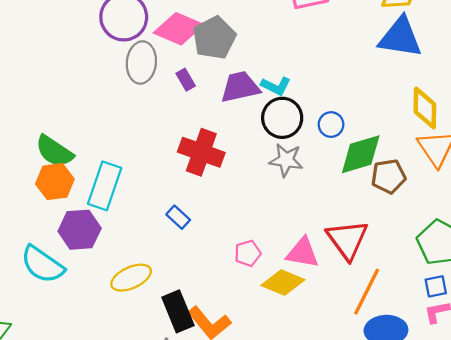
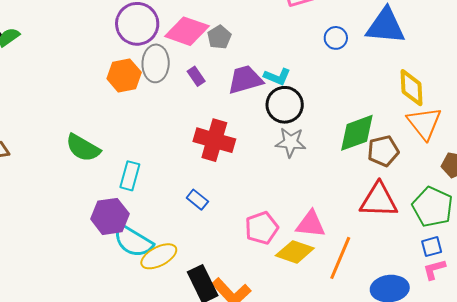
gray pentagon: (214, 38) -> (219, 37), size x0.6
blue circle: (331, 125) -> (336, 38), moved
orange hexagon: (55, 182) -> (124, 76), moved
cyan rectangle: (105, 186) -> (130, 176), size x0.7
red triangle: (347, 240) -> (379, 200), moved, turned -48
pink pentagon: (248, 253) -> (262, 228), size x1.4
cyan semicircle: (42, 265) -> (133, 241), moved
orange line: (367, 292) -> (340, 258), moved

